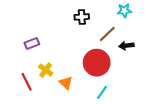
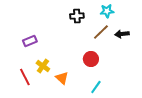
cyan star: (124, 11) -> (107, 11), moved
black arrow: (126, 46) -> (122, 34), moved
red circle: (97, 63) -> (91, 59), size x0.6

